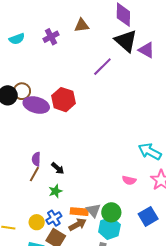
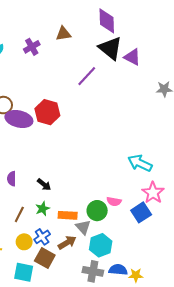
purple semicircle: (36, 159) -> (12, 179), moved
brown line: (34, 174) -> (19, 214), moved
pink semicircle: (129, 180) -> (114, 201), moved
orange rectangle: (79, 212) -> (68, 215), moved
green circle: (111, 212) -> (97, 211), moved
blue square: (148, 216) -> (141, 212), moved

